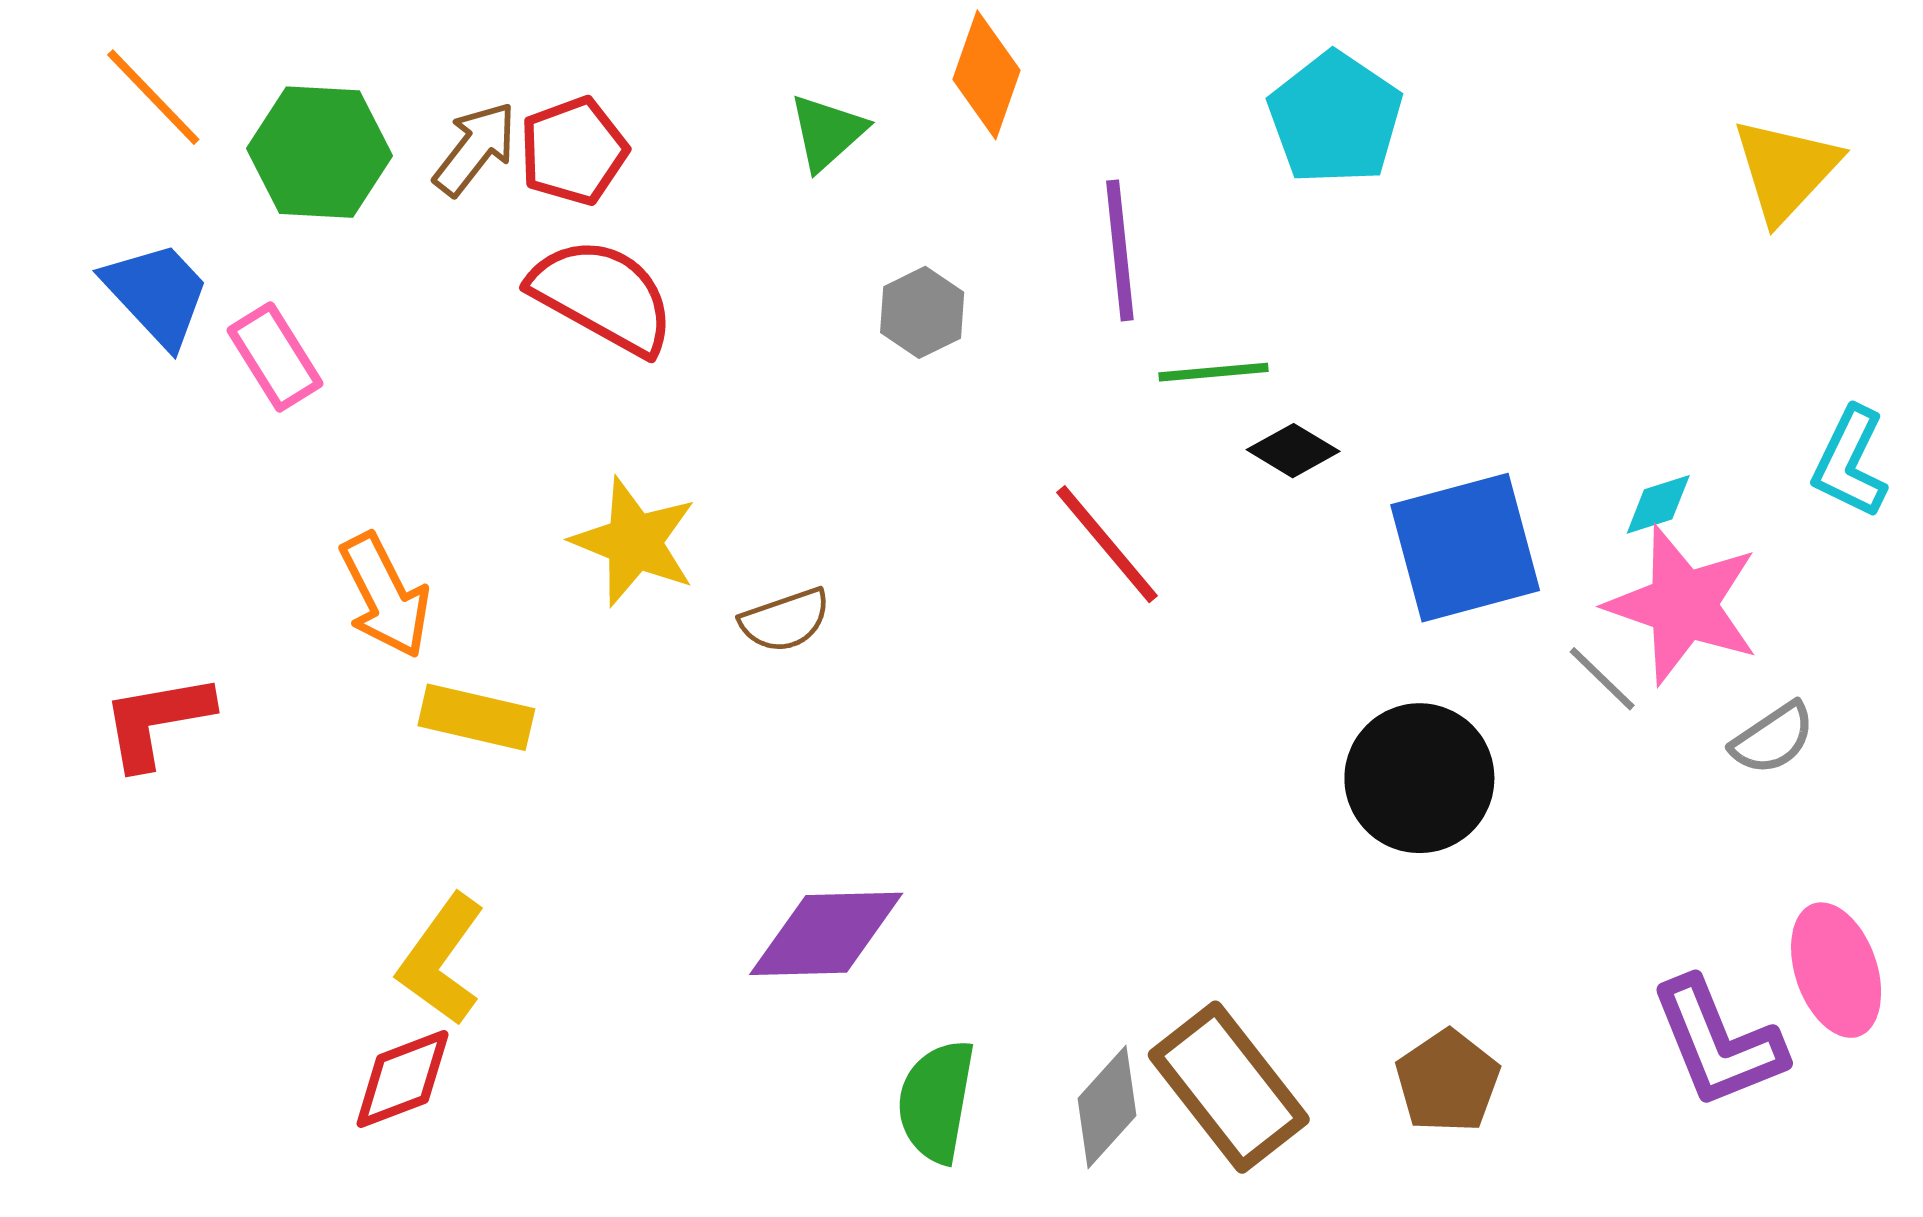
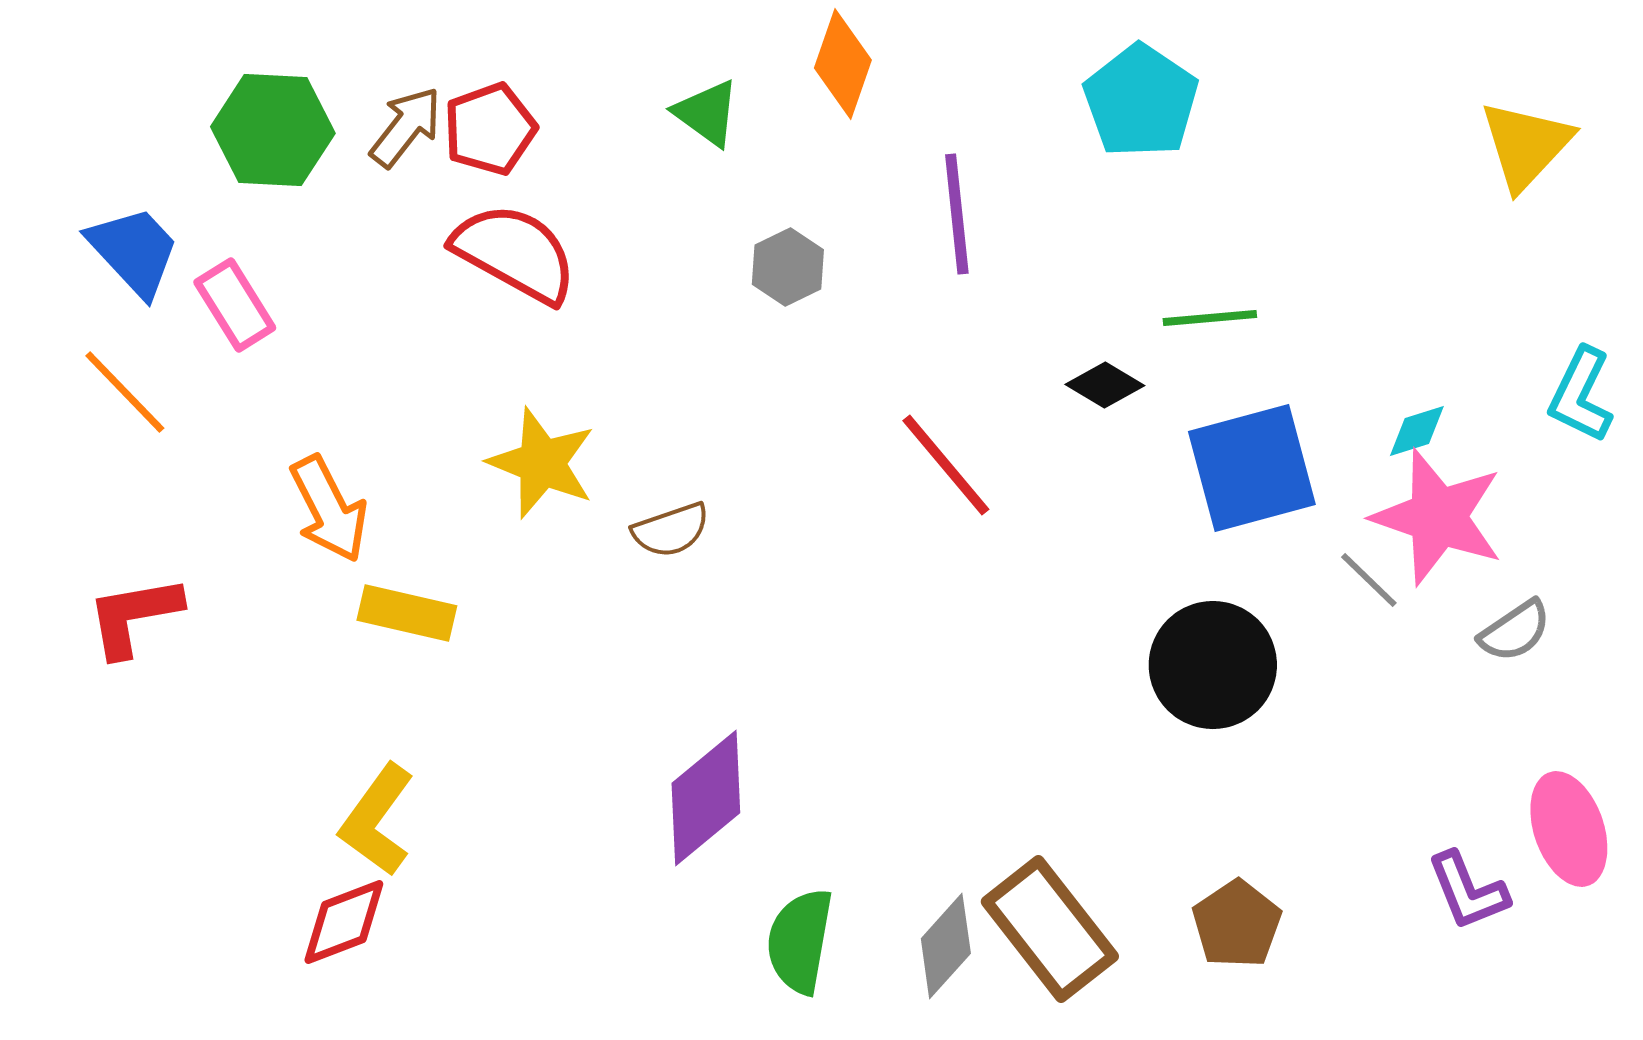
orange line: (153, 97) -> (125, 392), moved
green triangle: (827, 132) -> (707, 113), turned -42
green line: (1214, 372) -> (1210, 318), moved
purple diamond: (826, 934) -> (706, 798), turned -38
purple L-shape: (1718, 1043) -> (1468, 891), size x0.7

